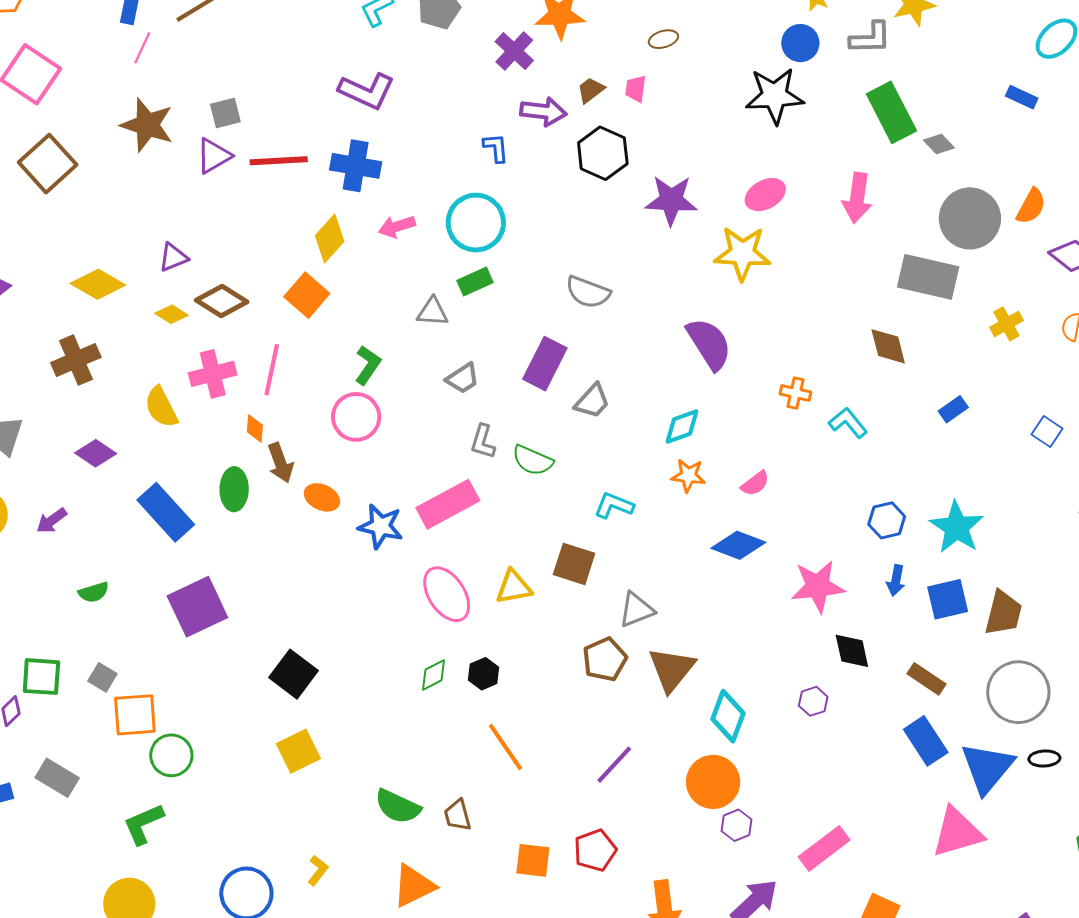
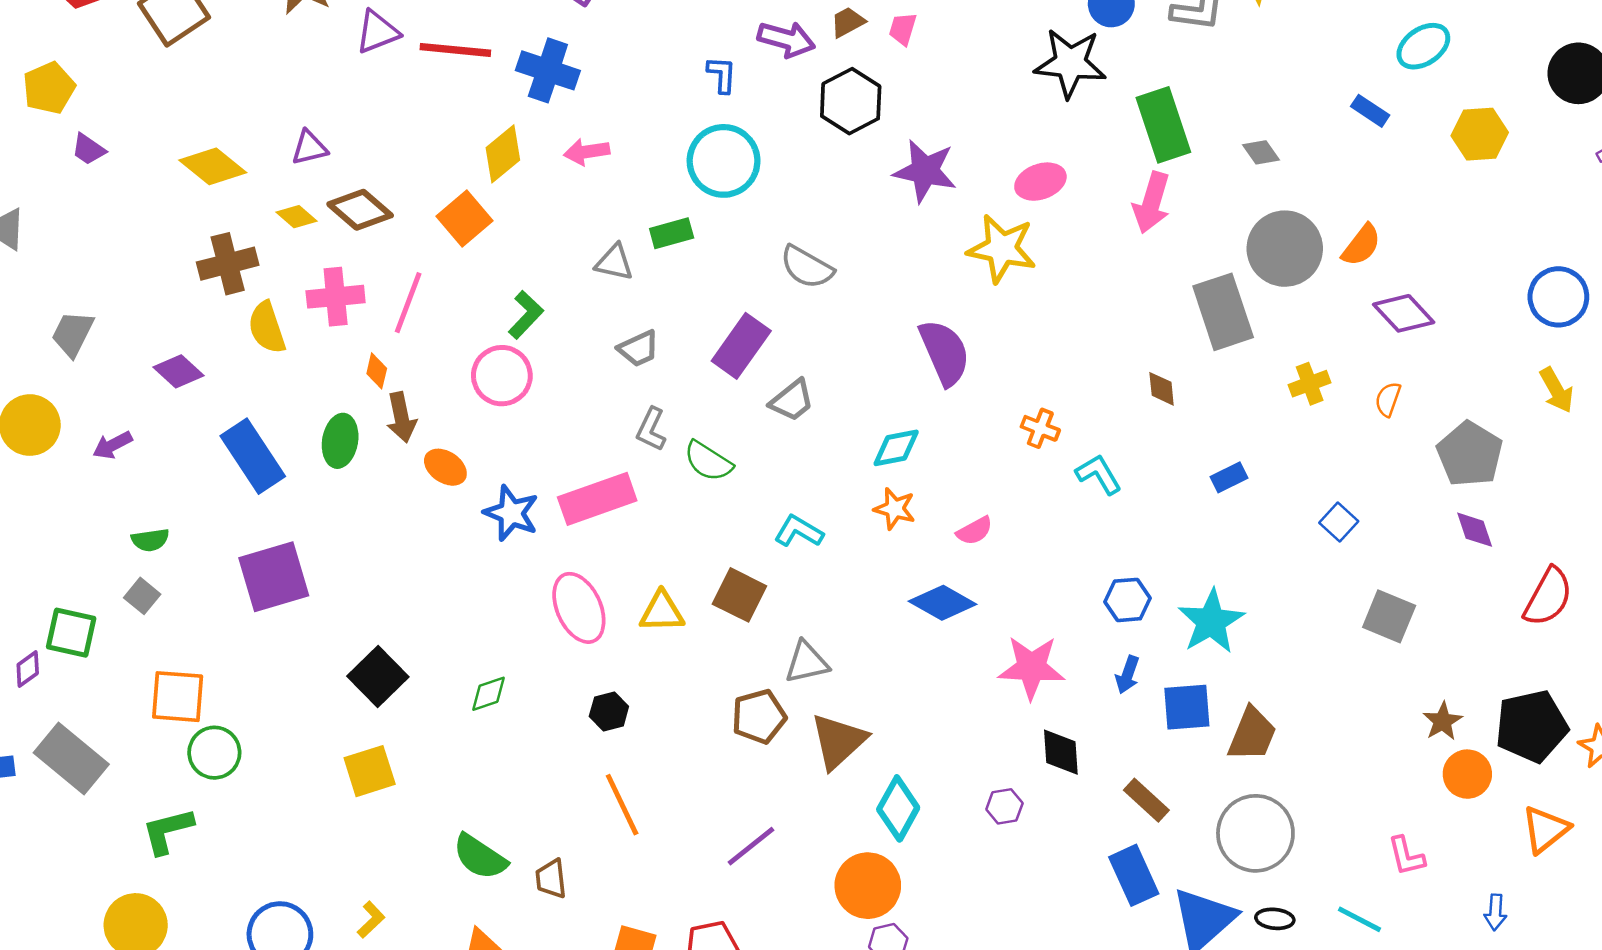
green rectangle: (891, 112) -> (1163, 125), moved
cyan circle: (476, 223) -> (724, 161), moved
gray rectangle: (928, 277) -> (1223, 312), turned 50
brown diamond: (888, 346) -> (1162, 389), size x0.7
brown cross: (76, 360) -> (228, 264), moved
green diamond: (434, 675) -> (489, 694), moved
gray square: (102, 677) -> (142, 596), moved
gray rectangle: (57, 778) -> (71, 759), size x1.4

